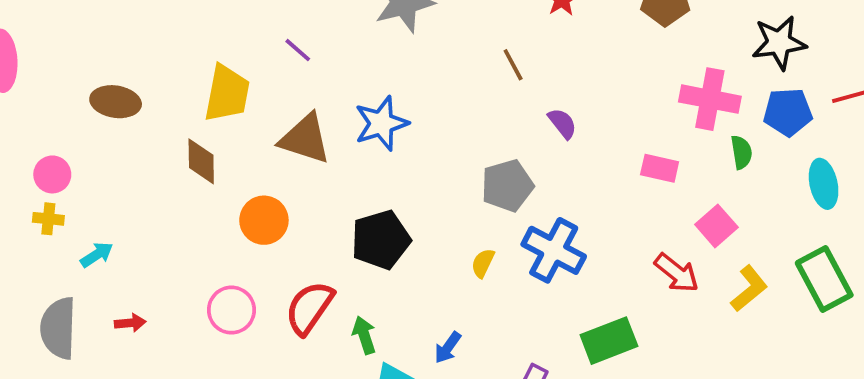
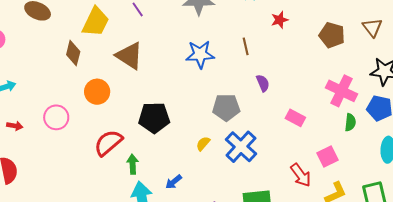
blue star: (381, 123) -> (200, 54), moved
pink rectangle: (660, 168) -> (295, 118), moved
pink circle: (231, 310) -> (56, 117), moved

